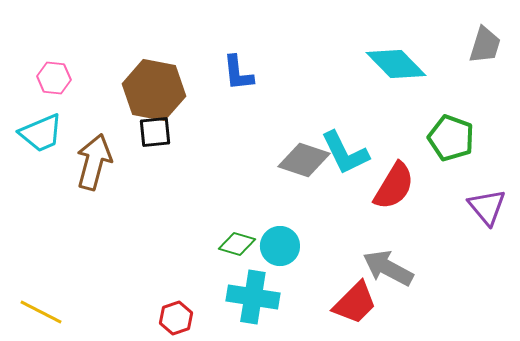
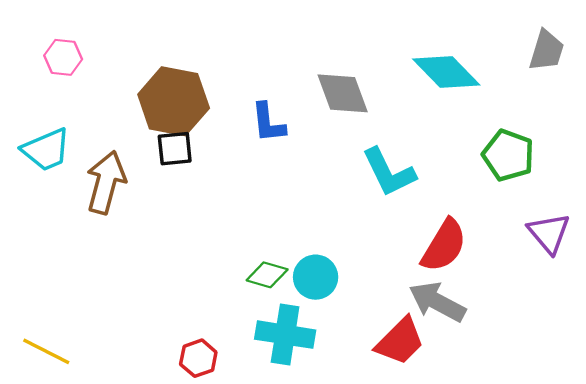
blue L-shape: (238, 73) -> (268, 123), moved
pink hexagon: (54, 78) -> (63, 57), moved
gray diamond: (304, 160) -> (343, 93), moved, turned 51
red semicircle: (394, 186) -> (444, 246), moved

